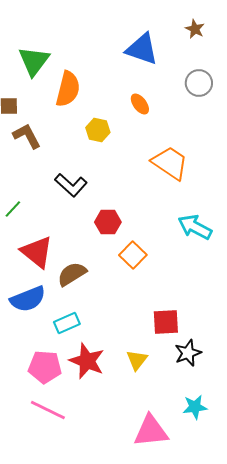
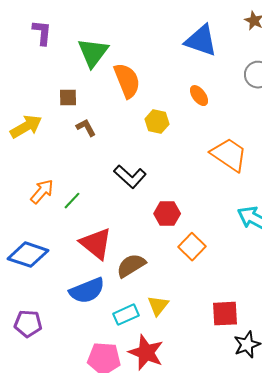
orange semicircle: (68, 89) -> (127, 81), turned -36
brown L-shape: (27, 136) -> (86, 128), size x0.7
yellow triangle: (137, 360) -> (158, 306), moved

